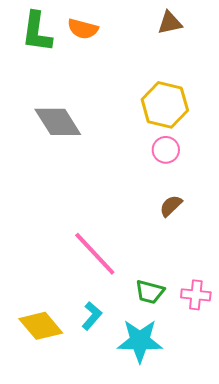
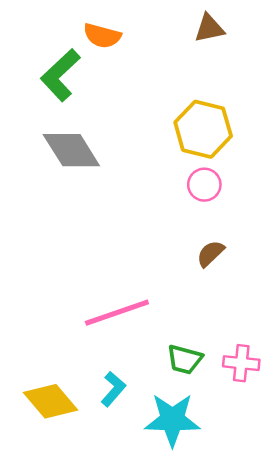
green L-shape: (37, 32) -> (60, 75), moved, turned 39
pink line: (95, 254) -> (117, 313), turned -66

